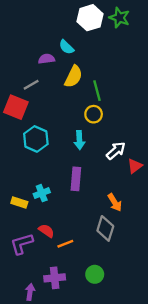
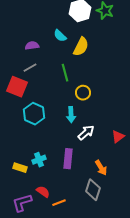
purple semicircle: (46, 59) -> (32, 46), moved
yellow semicircle: (74, 77) -> (81, 47), moved
green line: (97, 91) -> (65, 73), moved
white arrow: (116, 151) -> (86, 133), moved
purple rectangle: (76, 179) -> (68, 159), moved

